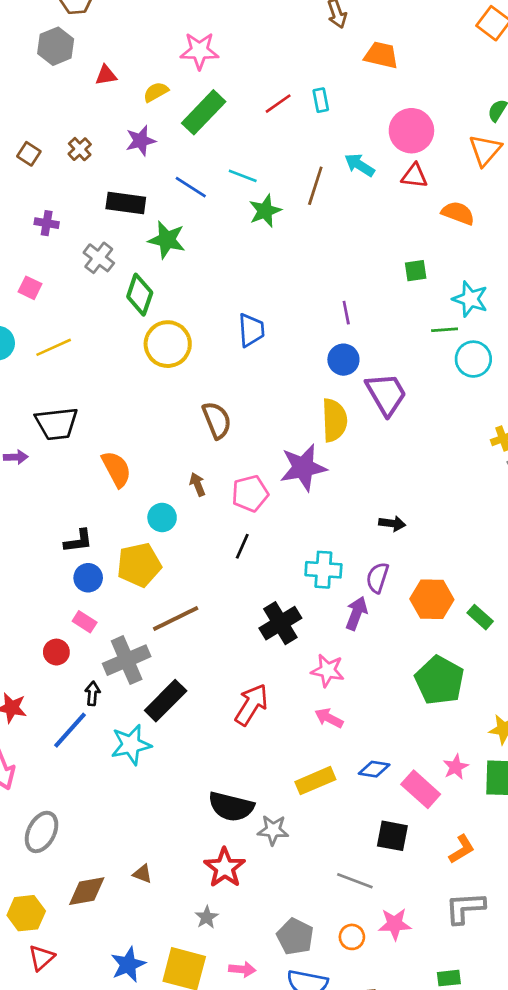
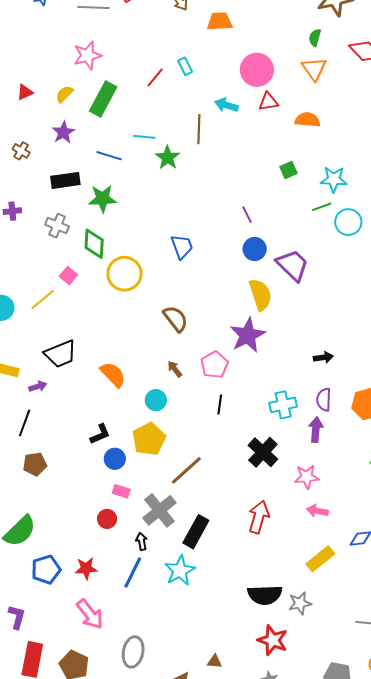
pink square: (30, 288) -> (68, 276), moved, turned 30

